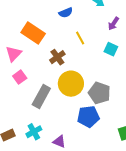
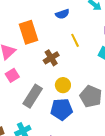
orange rectangle: (33, 33) -> (28, 32), turned 35
yellow circle: (71, 84) -> (63, 85), size x0.6
blue pentagon: (88, 117) -> (62, 109), moved

